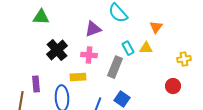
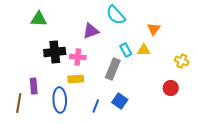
black cross: (57, 50) -> (55, 52), turned 35
pink cross: (89, 55) -> (78, 57), moved
yellow cross: (184, 59) -> (182, 61), turned 32

